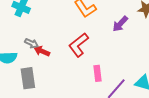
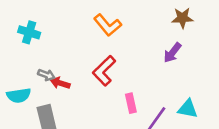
purple arrow: (120, 24) -> (172, 53), moved

